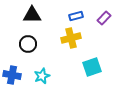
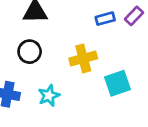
blue rectangle: (76, 16) -> (105, 19), moved
yellow cross: (71, 38) -> (83, 58), moved

